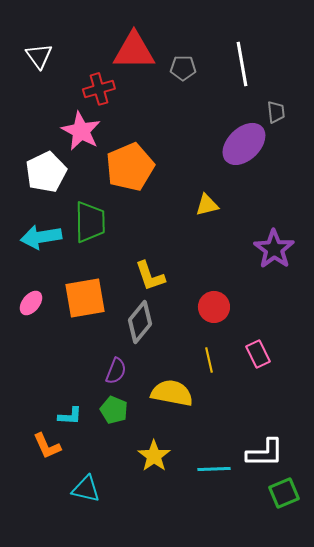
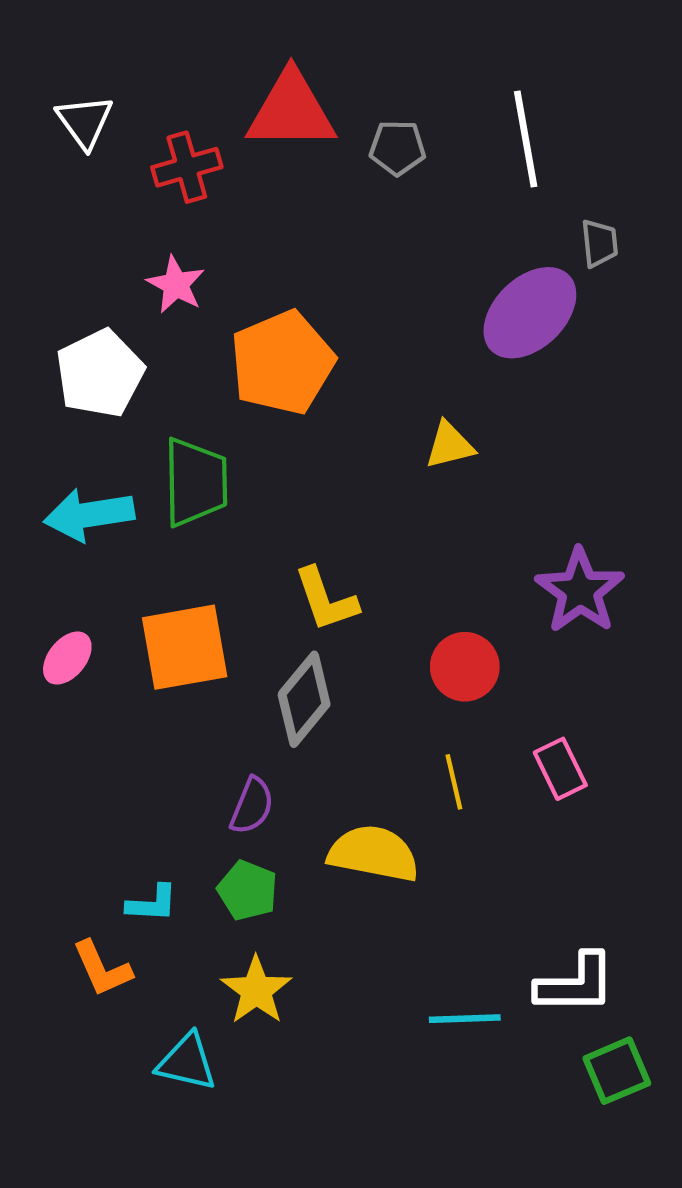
red cross: (99, 89) -> (187, 167), moved
pink star: (81, 131) -> (176, 284), size x0.7
purple star: (274, 249) -> (580, 591), moved
yellow star: (154, 456) -> (256, 990), moved

